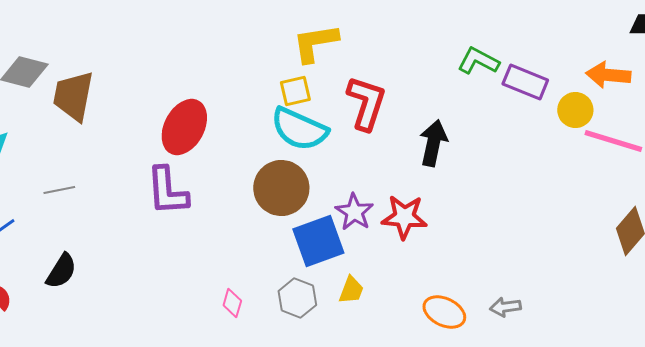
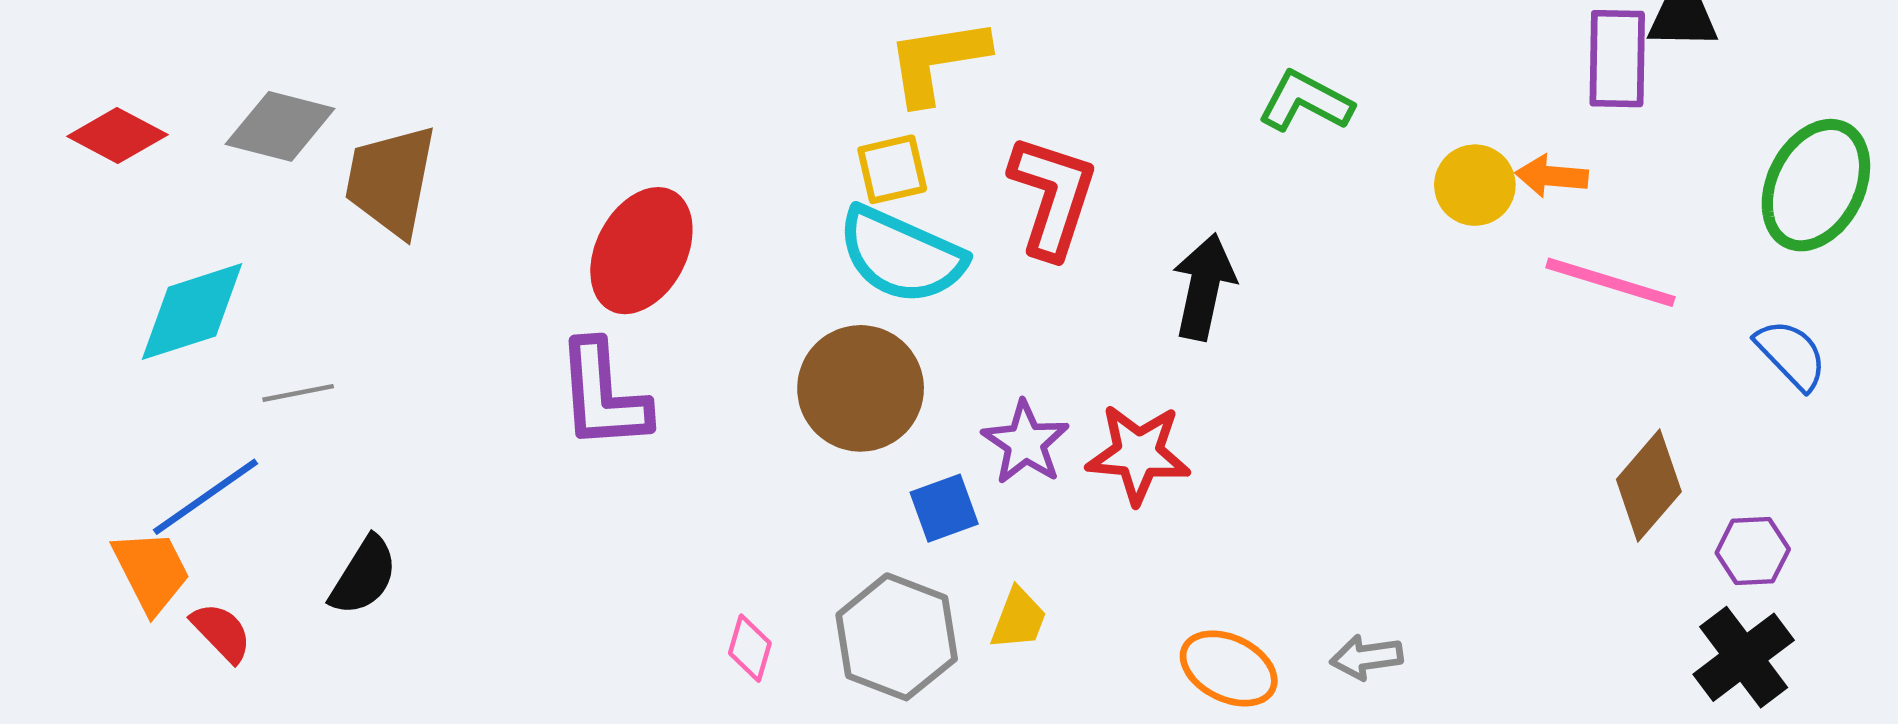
orange arrow: (608, 75) -> (1552, 176), moved, size x0.7
purple rectangle: (525, 82) -> (1617, 59), moved, turned 69
yellow circle: (575, 110) -> (1475, 185), moved
gray line: (59, 190) -> (298, 393), moved
blue square: (318, 241) -> (944, 508), size x0.6
gray hexagon: (297, 298) -> (897, 637), size x1.4

